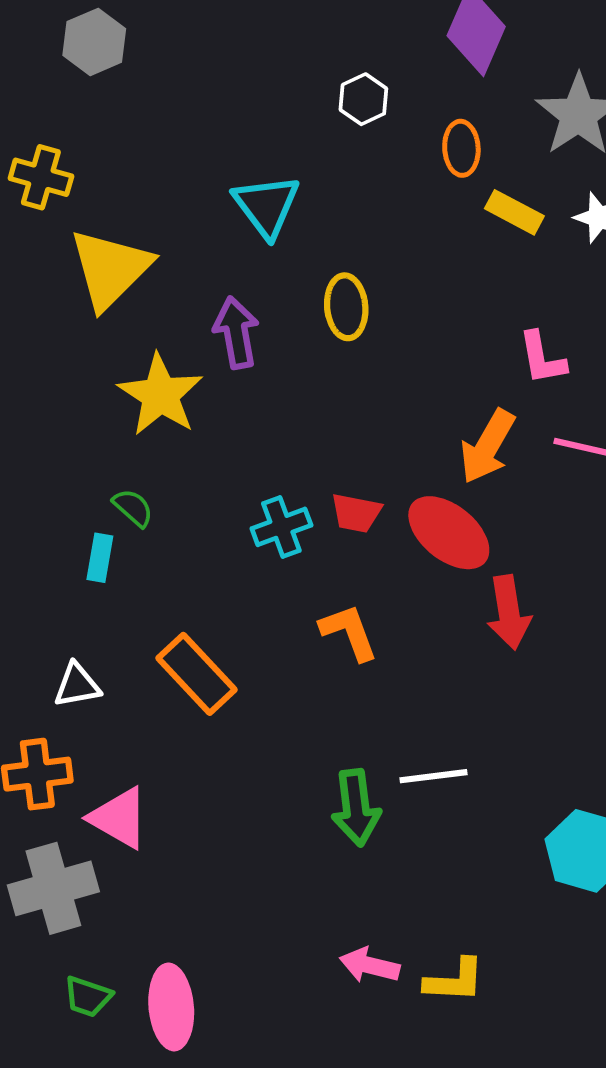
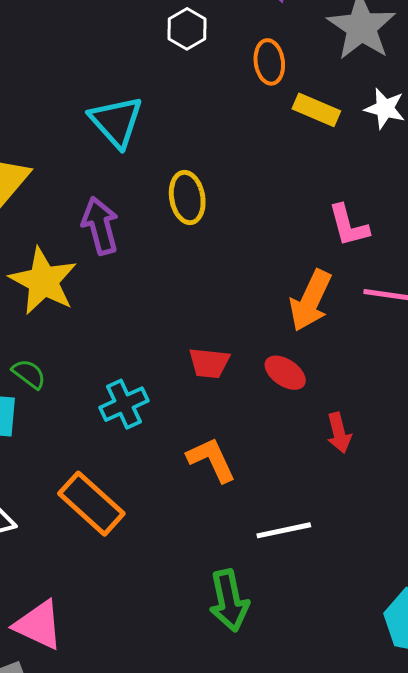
cyan cross: (281, 527) -> (124, 404), moved
red ellipse: (449, 533) -> (285, 373), size x0.6
red arrow: (509, 612) -> (339, 433), size x0.7
white line: (434, 776) -> (284, 530), moved

